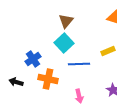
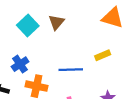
cyan square: (64, 43) -> (28, 26), moved

